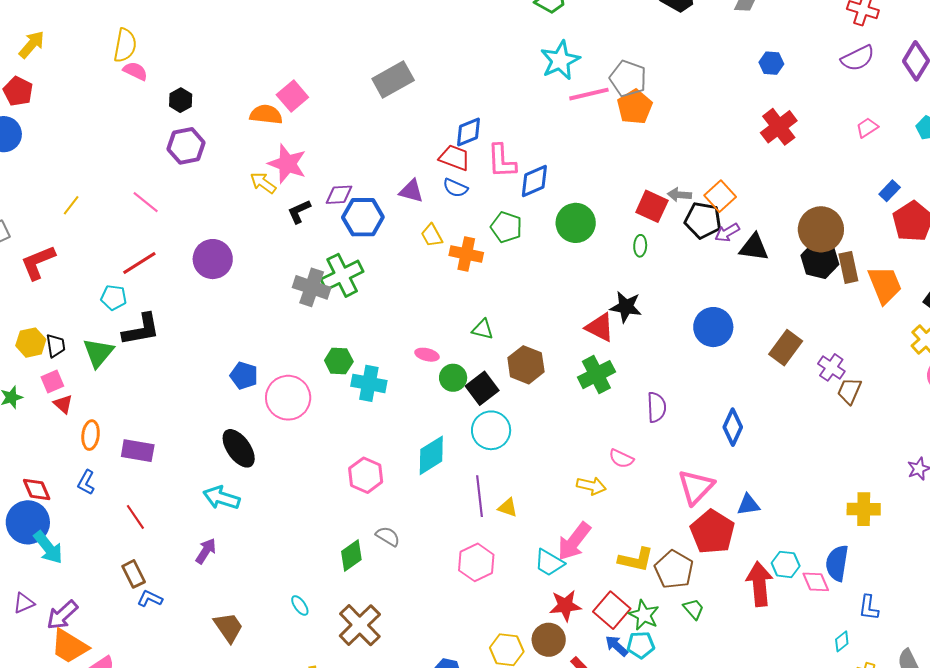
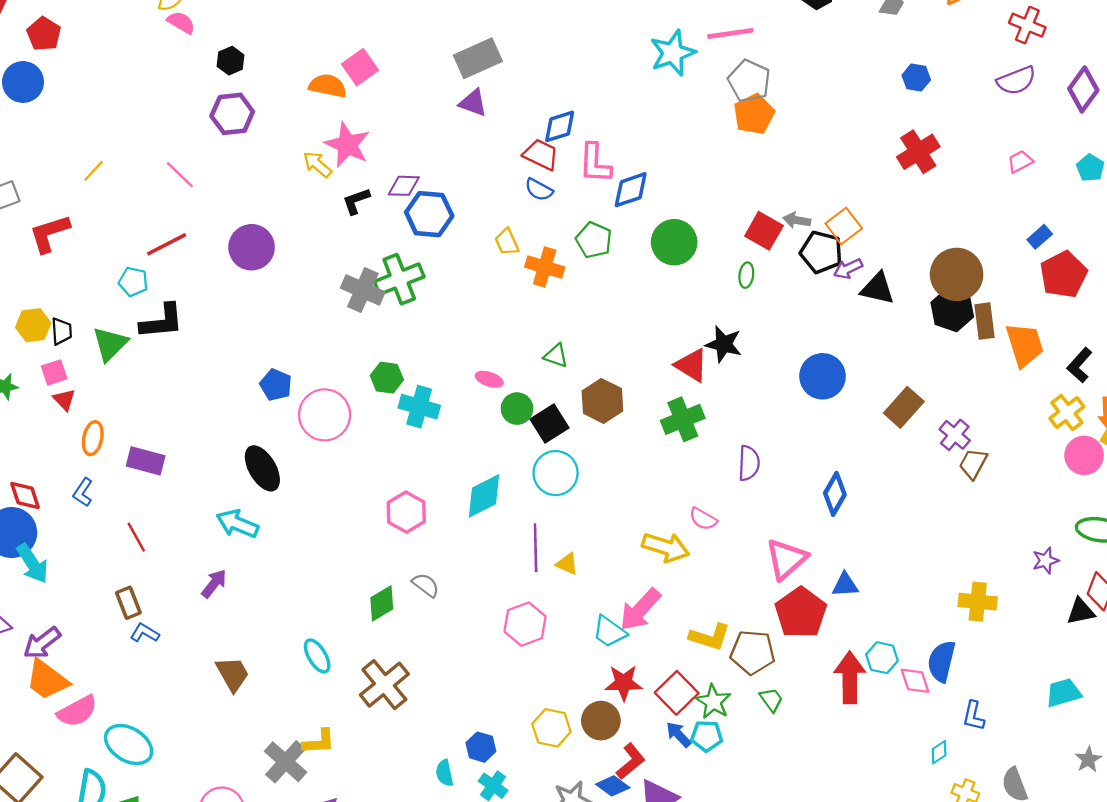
pink line: (589, 94) -> (730, 33), moved
purple triangle: (411, 191) -> (473, 103), moved
yellow arrow: (591, 486) -> (666, 547), size x1.4
brown pentagon: (674, 570) -> (753, 652), turned -30
cyan ellipse: (300, 605) -> (317, 656), size x1.4

